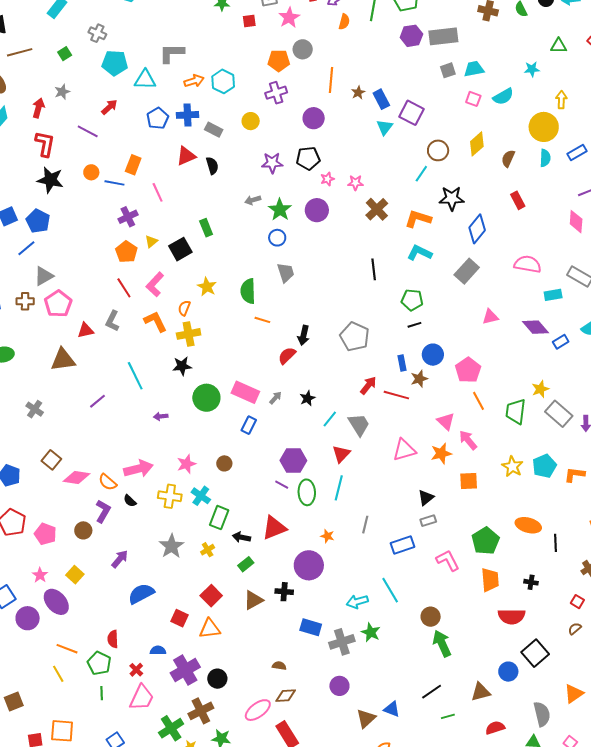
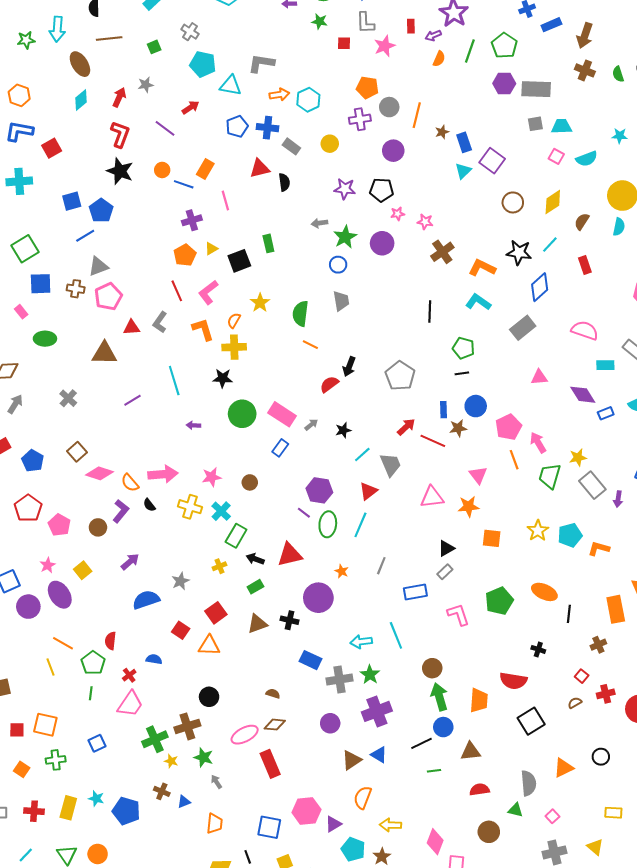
gray circle: (303, 49) -> (389, 107), moved
cyan line: (421, 174) -> (550, 245), moved
pink arrow: (468, 440) -> (538, 443), moved
gray rectangle: (428, 521) -> (445, 572), turned -35
gray star: (172, 546) -> (180, 581), moved, size x0.7
orange trapezoid: (490, 580) -> (479, 700), moved
purple cross: (185, 670) -> (377, 711), moved
blue circle: (508, 672) -> (443, 727), moved

